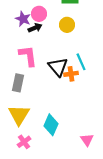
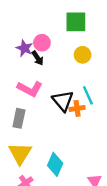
yellow circle: (67, 25) -> (83, 55), moved
black arrow: (35, 28) -> (38, 58), turned 80
pink L-shape: (28, 56) -> (30, 89), turned 125

